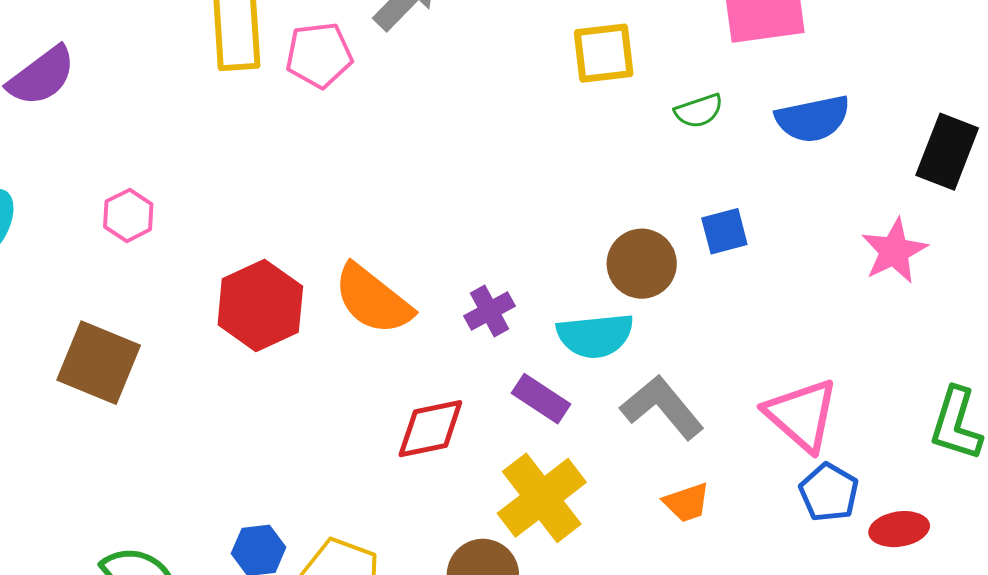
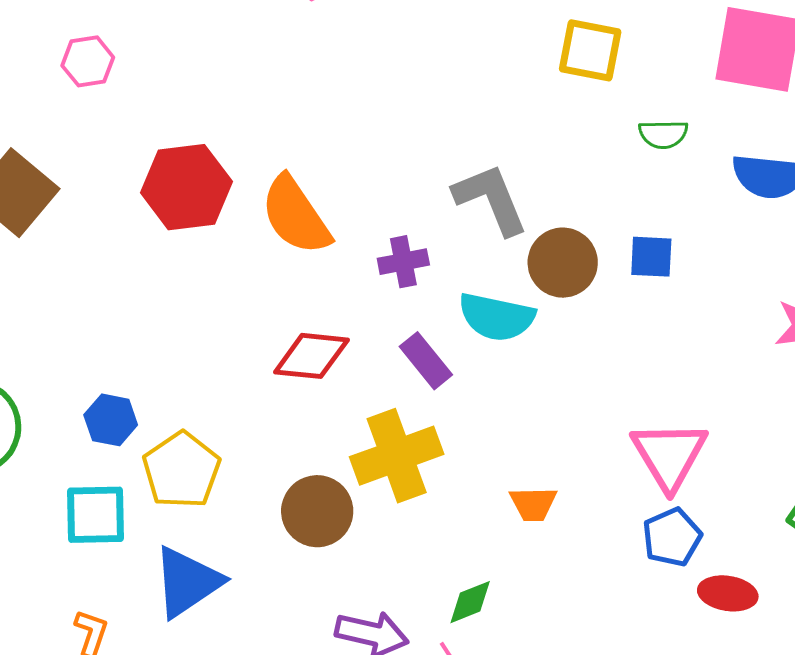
gray L-shape: (662, 407) -> (491, 199), moved

